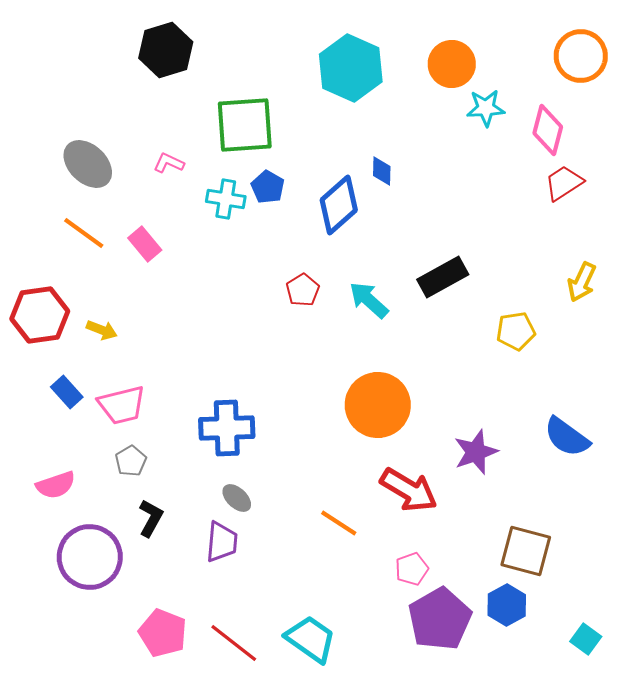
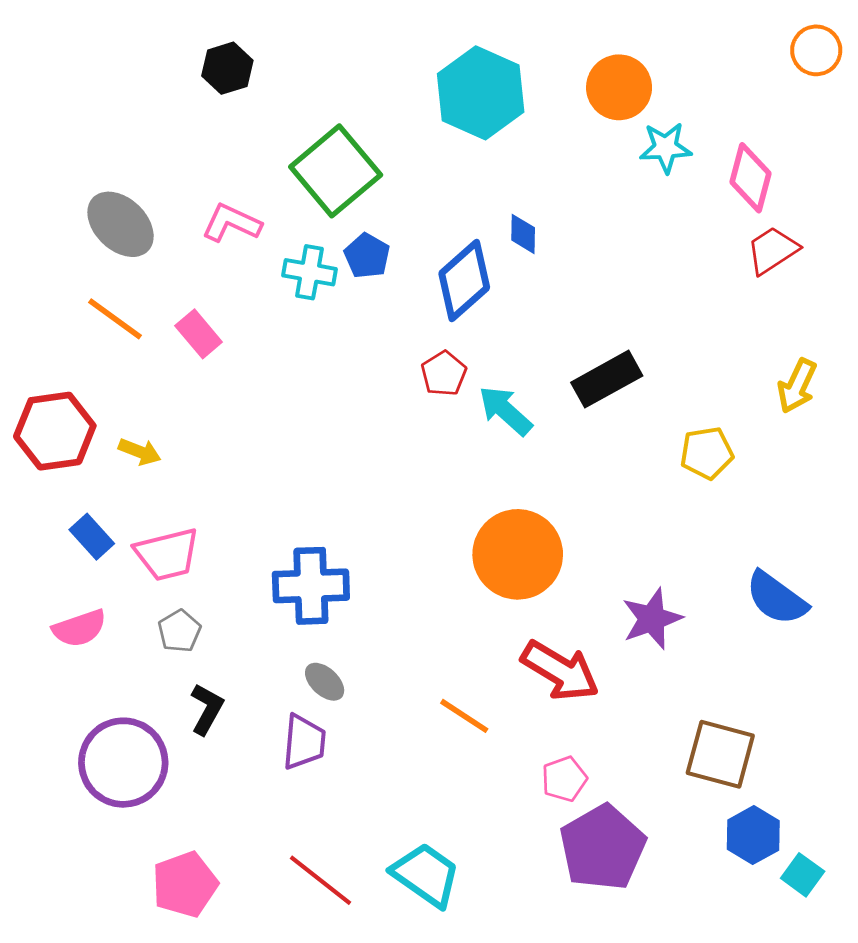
black hexagon: (166, 50) -> (227, 68), size x0.7
orange circle: (581, 56) -> (816, 50), moved, size x0.7
green square: (245, 125) -> (336, 171), turned -36
pink L-shape: (169, 163) -> (231, 223), size x1.4
red pentagon: (303, 290) -> (444, 374), moved
pink semicircle: (56, 485) -> (79, 628), moved
blue hexagon: (507, 605) -> (753, 835), moved
pink pentagon: (163, 633) -> (185, 884), moved, turned 30

